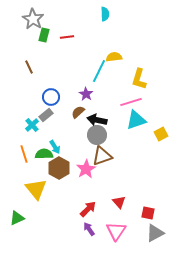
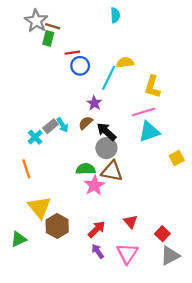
red line: (67, 37) -> (72, 53), moved
brown line: (29, 67) -> (53, 26), moved, turned -48
blue circle: (51, 97) -> (80, 66), moved
black arrow: (97, 120) -> (106, 132), turned 30
yellow square: (161, 134) -> (177, 158), moved
cyan arrow: (55, 147) -> (63, 125), moved
green semicircle: (44, 154) -> (86, 169), moved
brown triangle: (102, 156) -> (112, 171), turned 30
brown hexagon: (59, 168) -> (57, 226), moved
red square: (148, 213) -> (162, 234), turned 32

